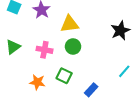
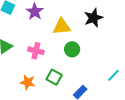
black star: (120, 31) -> (93, 18), moved
green circle: (73, 47) -> (72, 49), moved

